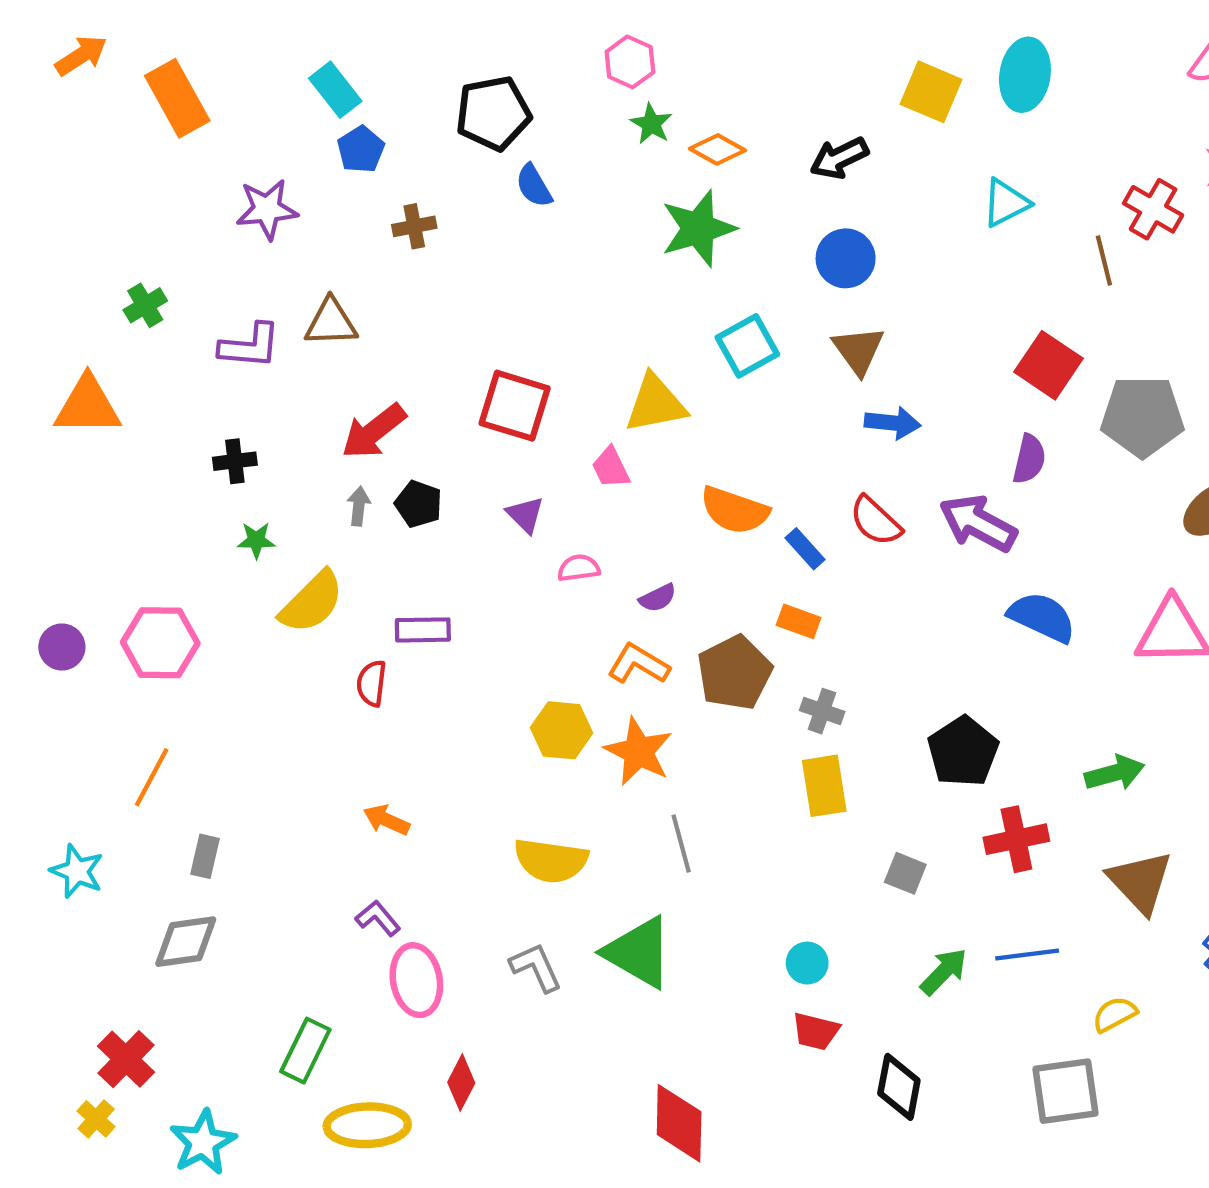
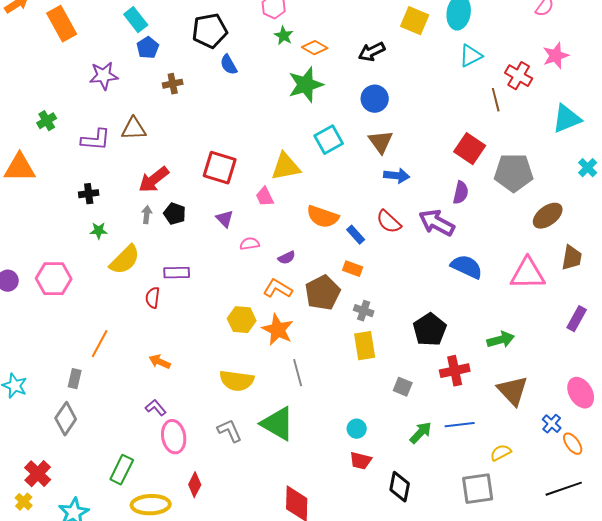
cyan triangle: (1006, 203) -> (471, 56), moved
orange line: (152, 777) -> (100, 344), moved
gray diamond: (186, 942) -> (66, 419), turned -48

